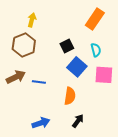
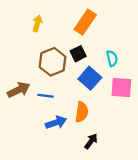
orange rectangle: (95, 19) -> (85, 22), moved
brown hexagon: (24, 45) -> (53, 62), moved
blue arrow: (41, 123) -> (56, 123), moved

